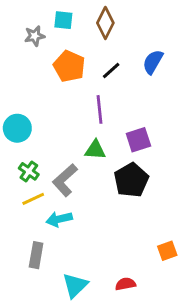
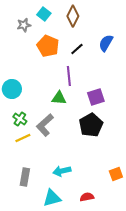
cyan square: (63, 20) -> (44, 14), turned 32
green triangle: (95, 150) -> (59, 98), moved
cyan arrow: (59, 219) -> (62, 171), moved
cyan triangle: (75, 285) -> (52, 198), turned 30

